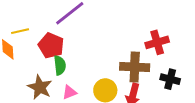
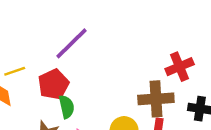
red pentagon: (51, 46) -> (54, 84), turned 30

